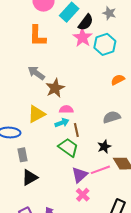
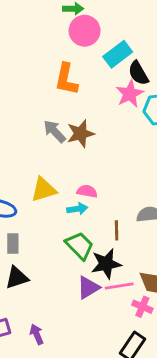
black semicircle: (86, 22) -> (138, 73), turned 102
brown star: (55, 88) -> (80, 134), moved
brown line: (76, 130) -> (117, 230), moved
black star: (104, 147) -> (106, 264), moved, size x1.5
pink cross: (83, 195) -> (142, 307), moved, turned -32

